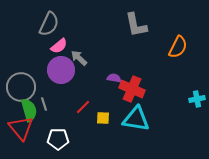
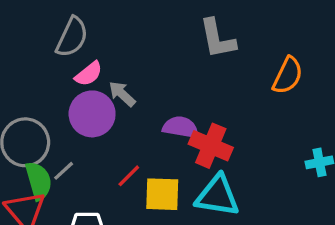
purple semicircle: (114, 78) -> (181, 127), size x1.5
gray line: (44, 104) -> (64, 171), turned 64
yellow square: (103, 118) -> (162, 194), size x1.6

